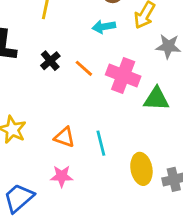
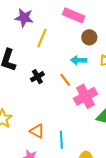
orange line: (84, 68) -> (65, 80), moved
pink cross: (123, 75) -> (85, 96), turned 30

